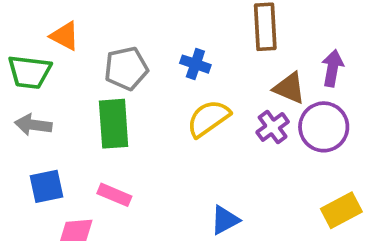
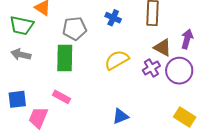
blue cross: (195, 64) -> (113, 18), moved
blue square: (46, 186) -> (17, 99), moved
yellow rectangle: (341, 210) -> (185, 117), turned 55

